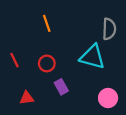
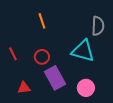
purple rectangle: (61, 87) -> (55, 78), size x1.6
pink circle: (108, 98) -> (86, 88), moved

